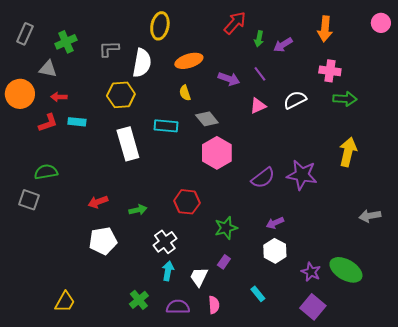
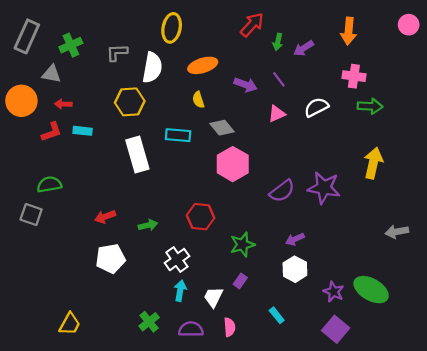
gray rectangle: (25, 34) -> (27, 36), size x1.4

